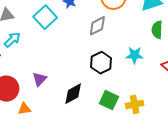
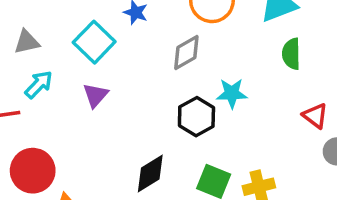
cyan star: (135, 55) -> (232, 93), moved
purple triangle: (39, 79) -> (95, 95), moved

